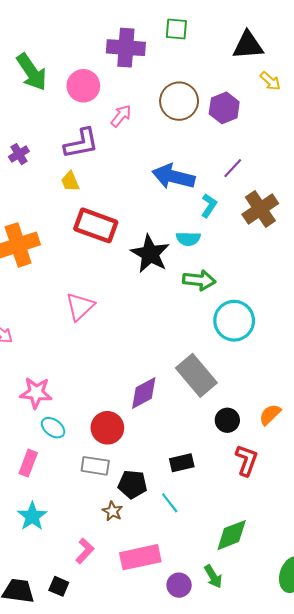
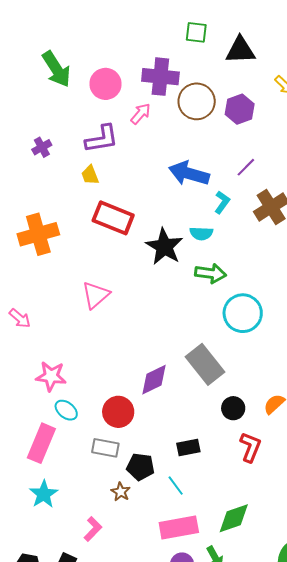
black triangle: (248, 45) -> (240, 50), moved
purple cross: (126, 48) -> (160, 77), moved
pink rectangle: (28, 463) -> (41, 443), size x1.5
pink rectangle: (140, 557) -> (179, 528), moved

